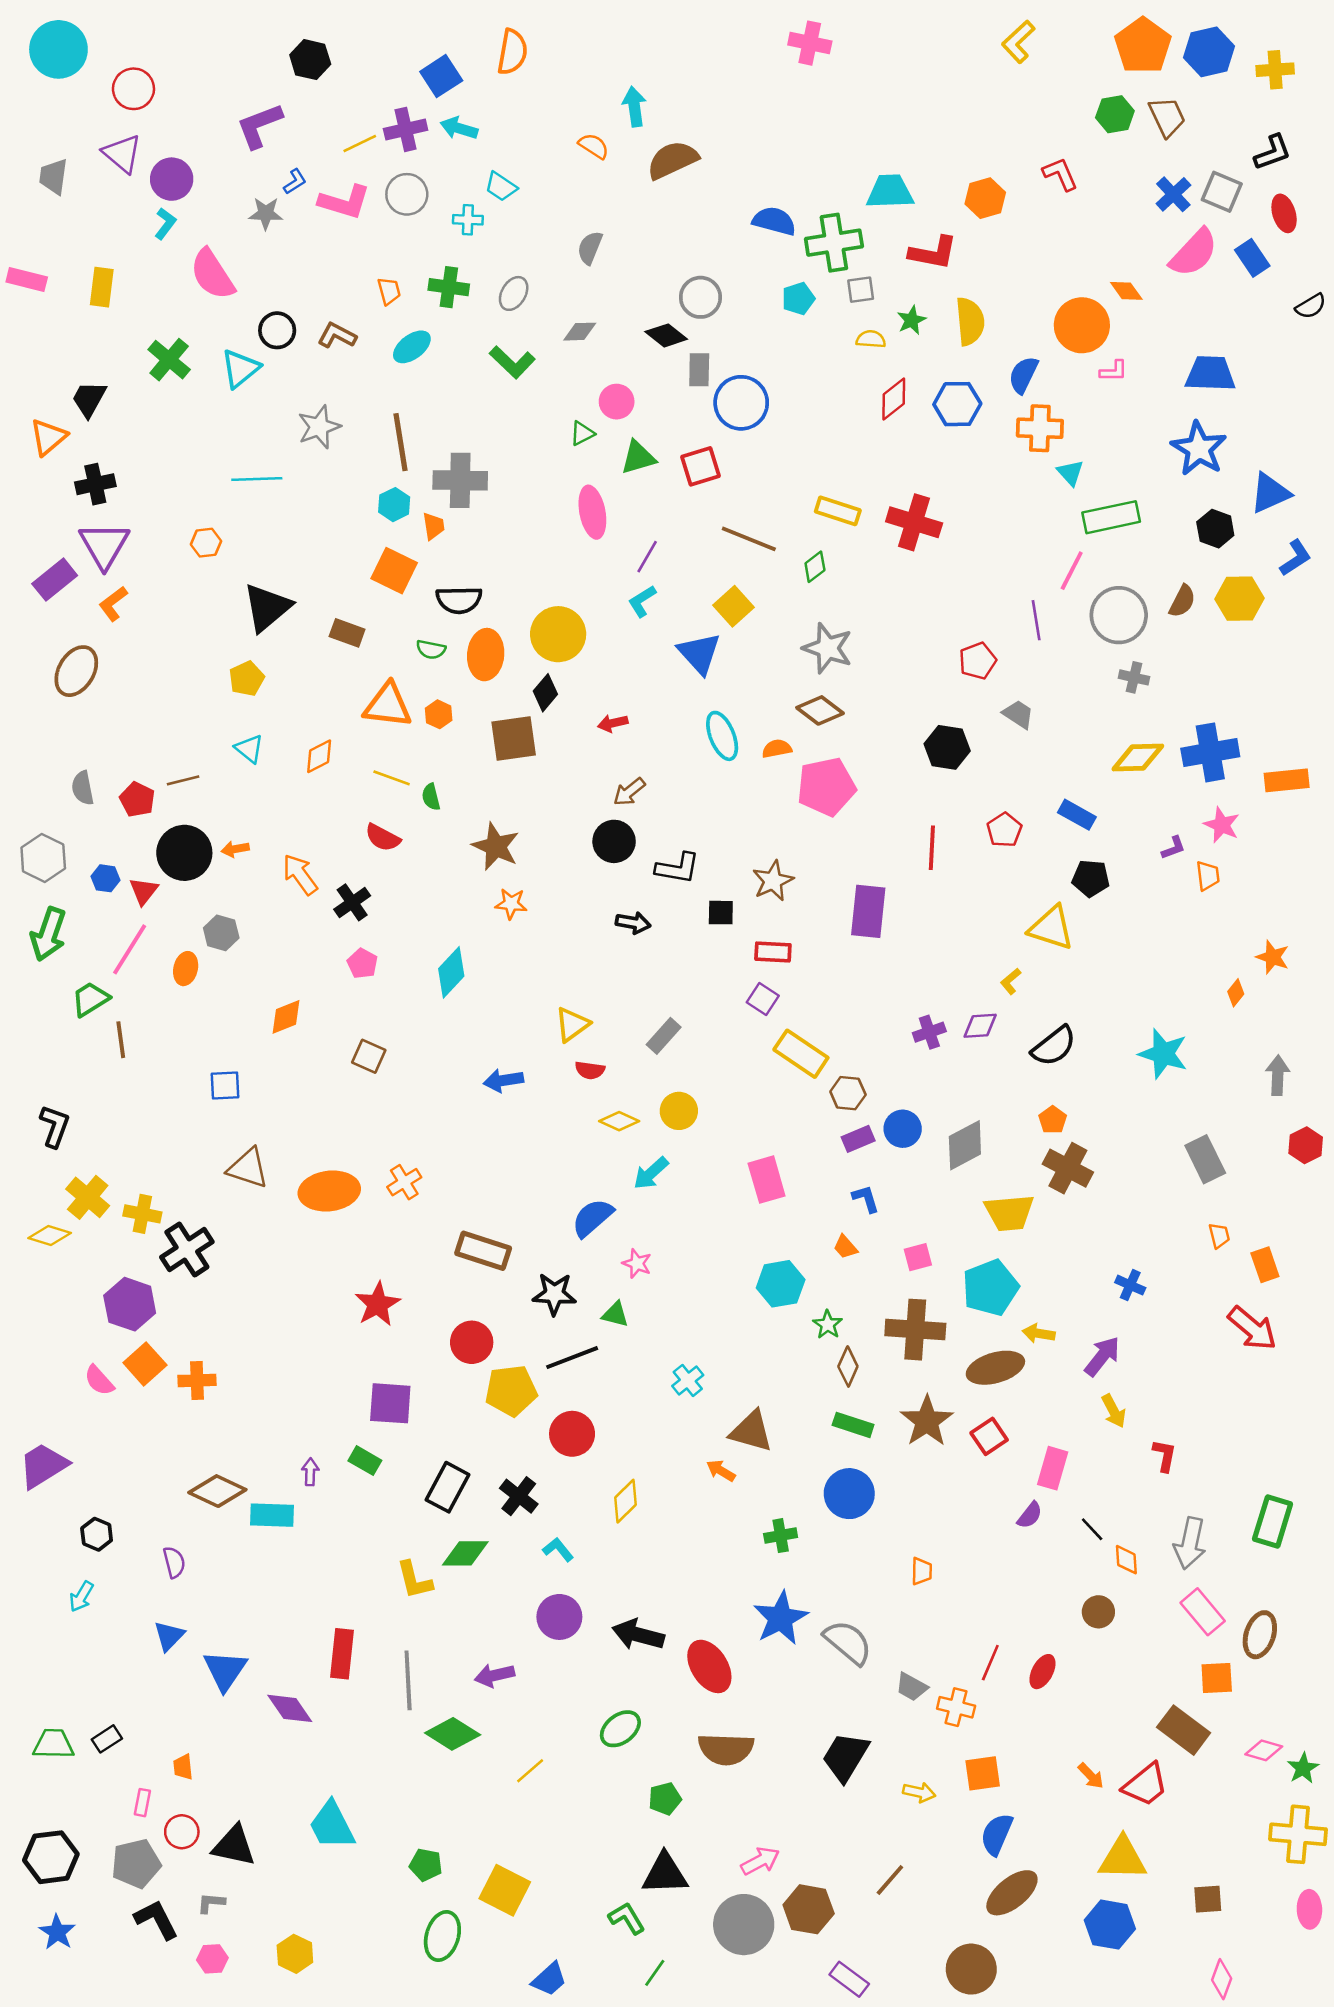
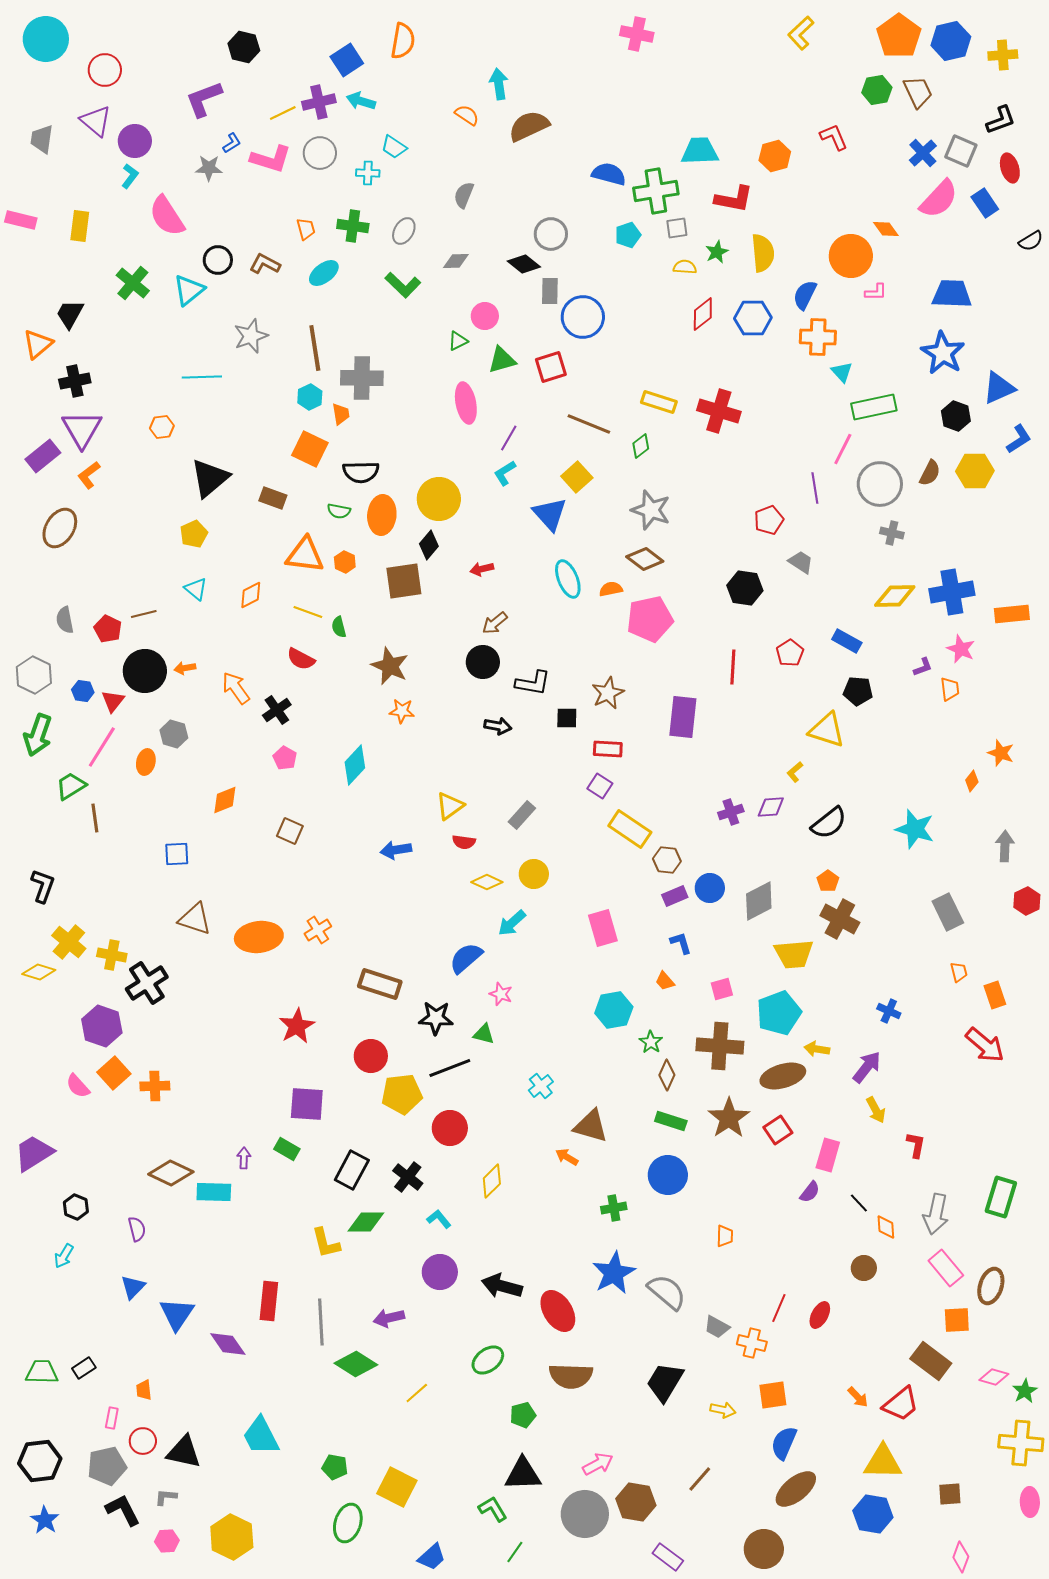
yellow hexagon: (295, 1954) -> (232, 1537), size x1.5

